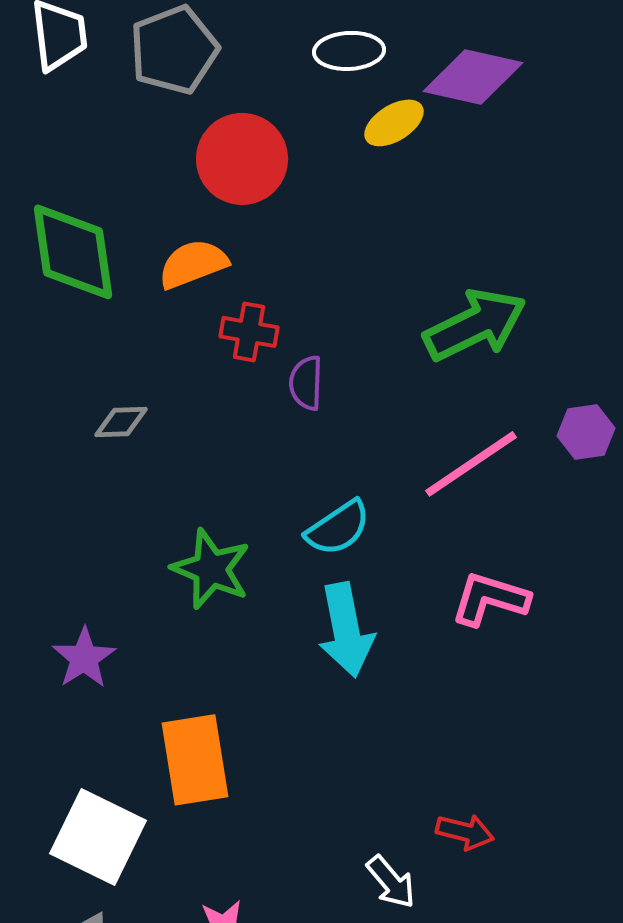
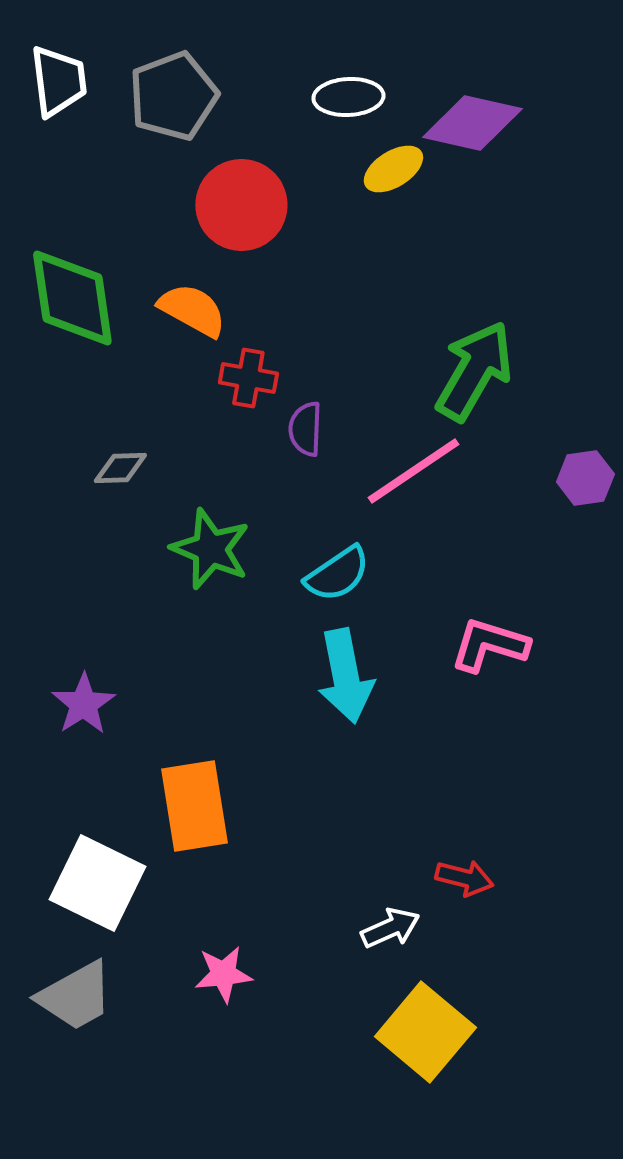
orange semicircle: (193, 264) -> (192, 310), turned 50
green arrow: (475, 325) -> (474, 371), turned -34
pink line: (471, 464) -> (413, 471), moved
green star: (211, 569) -> (210, 549), moved
white arrow: (391, 882) -> (390, 928), turned -74

